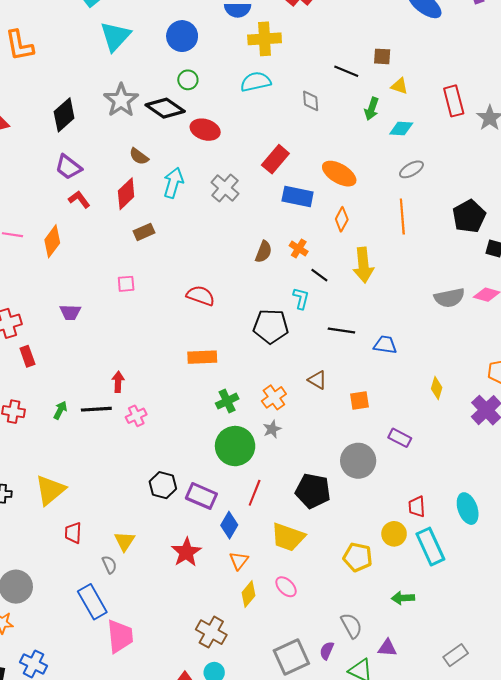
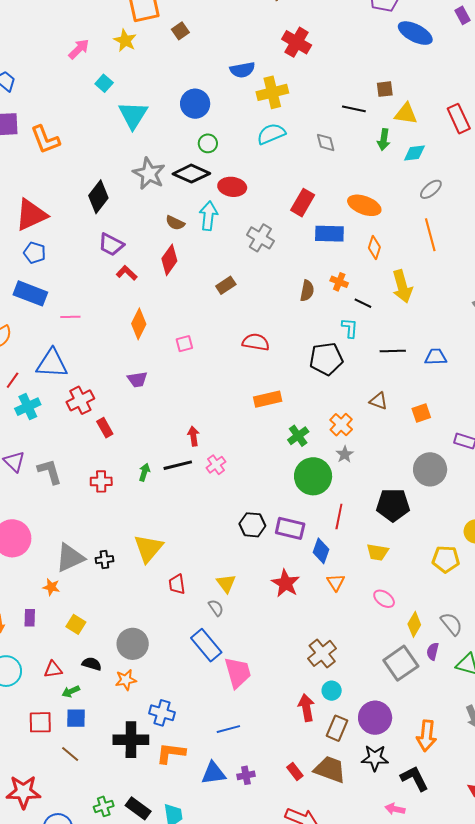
yellow triangle: (399, 86) -> (406, 114), size x1.4
cyan arrow: (173, 183) -> (208, 216), moved
brown rectangle: (144, 232) -> (226, 285), moved
orange diamond: (52, 241) -> (139, 324), moved
yellow trapezoid: (288, 537) -> (377, 552), size x0.7
yellow diamond: (249, 594) -> (414, 624), moved
brown cross: (211, 632) -> (322, 653), turned 32

